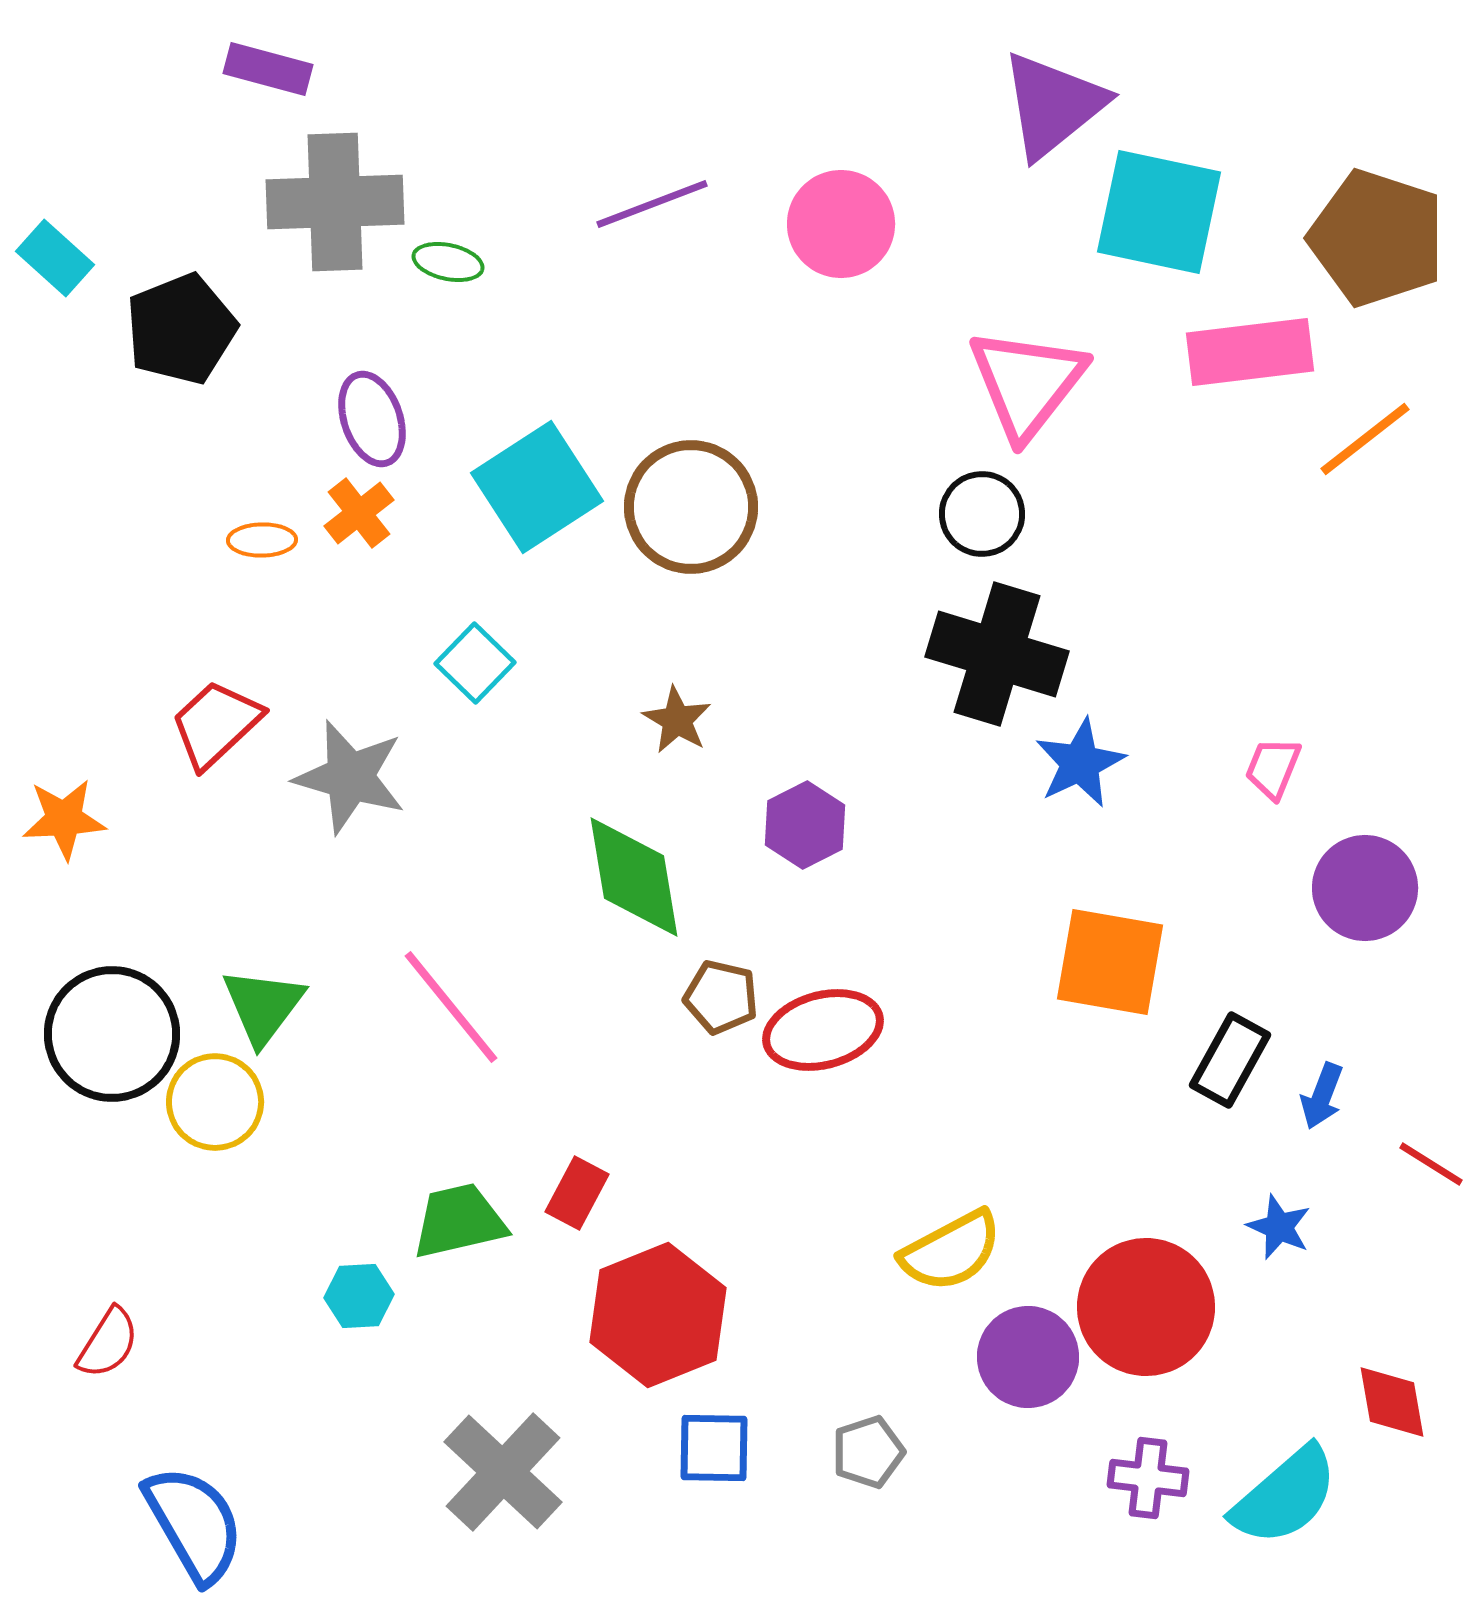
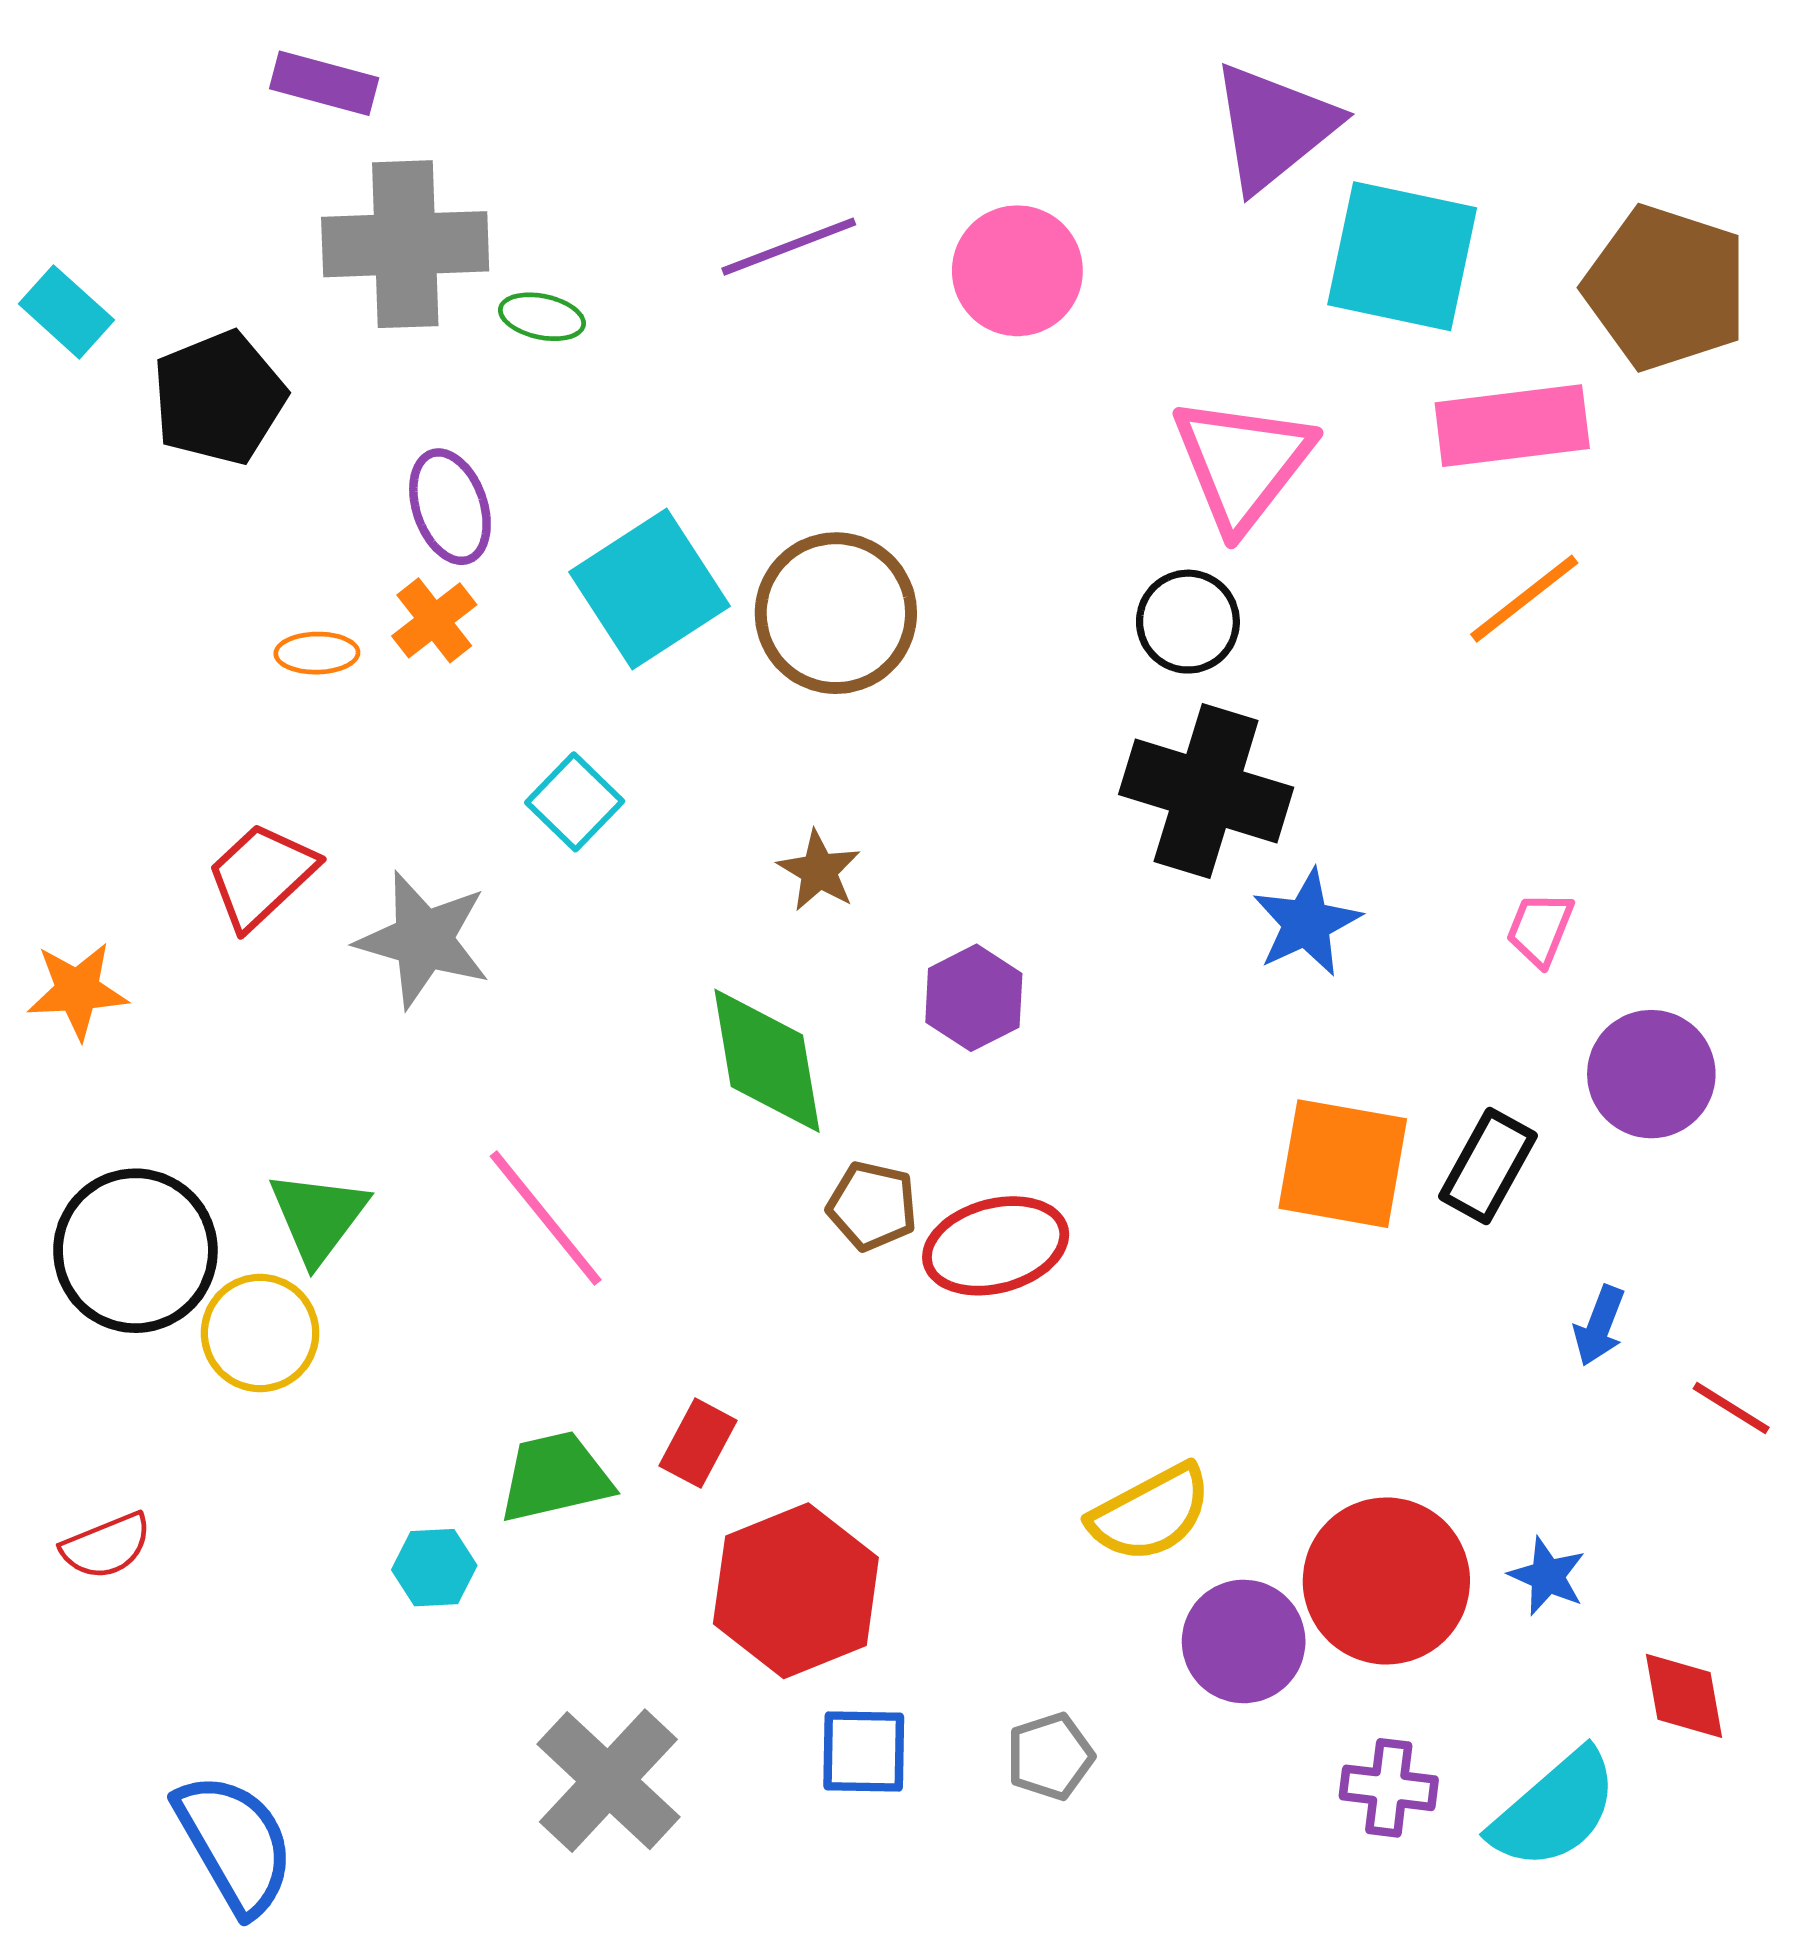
orange line: (1365, 439) -> (1524, 599), moved
black rectangle: (1230, 1060) -> (1488, 1166), moved
blue star: (1279, 1227) -> (1547, 1576), moved
red semicircle: (108, 1343) -> (106, 1546), moved, turned 36

